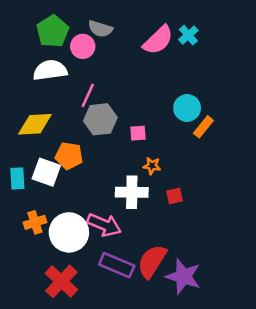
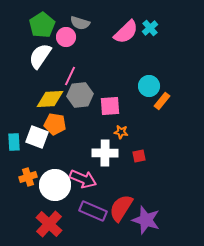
white semicircle: (50, 70) -> (40, 56), turned -48
yellow diamond: (35, 124) -> (50, 99), moved
pink square: (138, 133) -> (110, 106), size x1.5

